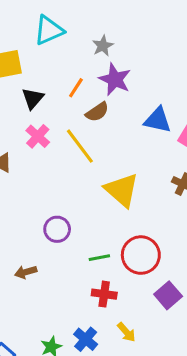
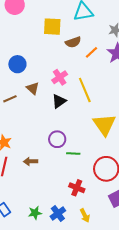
black triangle: (33, 98) -> (59, 101), moved
brown semicircle: (97, 112) -> (73, 42), moved
green line: (99, 258) -> (73, 153), moved

